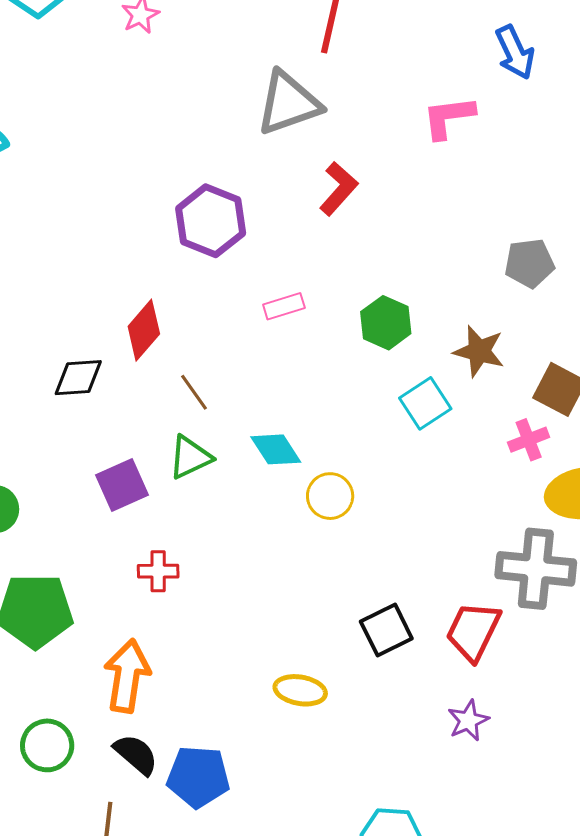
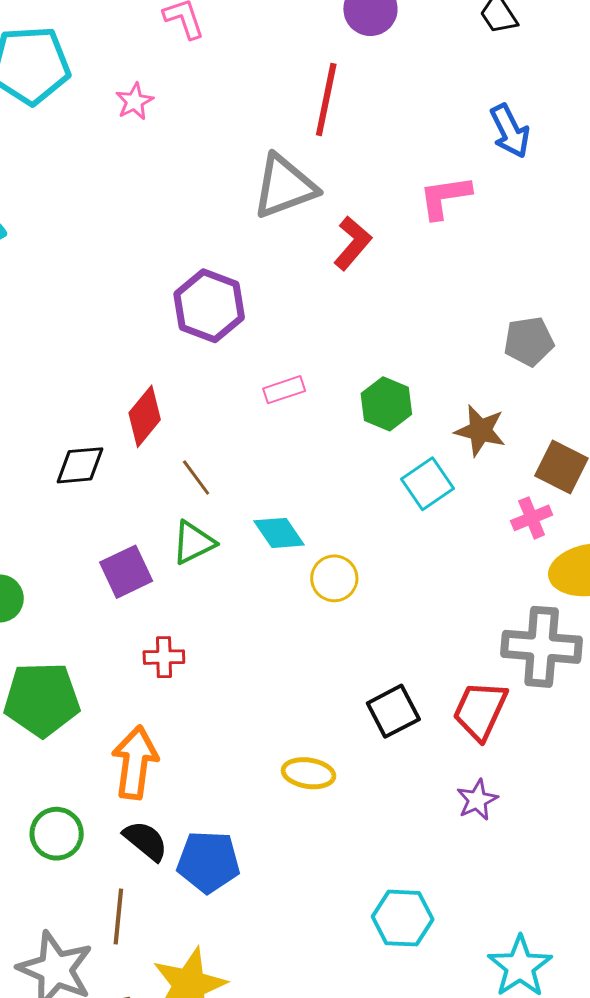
red L-shape: (339, 189) -> (353, 243), moved

